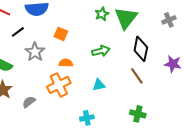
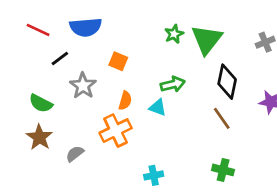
orange semicircle: (66, 63) -> (125, 101), turned 104
cyan triangle: (99, 85) -> (158, 107), moved, turned 32

